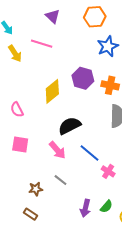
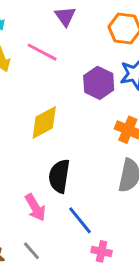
purple hexagon: (83, 78) -> (99, 83), moved
black semicircle: (70, 126) -> (59, 176), turned -65
pink cross: (108, 171) -> (101, 251), turned -32

